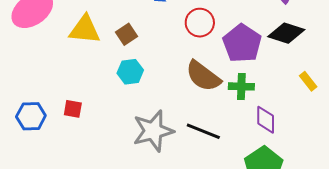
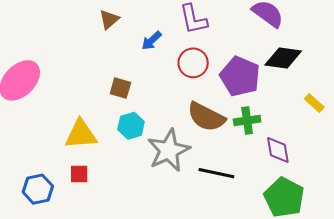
yellow triangle: (85, 30) -> (81, 134), moved
brown square: (126, 34) -> (120, 88), turned -30
gray star: (153, 131) -> (169, 150), moved

